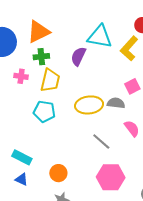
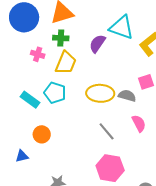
cyan rectangle: (22, 157) -> (30, 100), moved
orange circle: (58, 173) -> (42, 134), moved
blue triangle: (22, 179) -> (22, 156), turned -48

